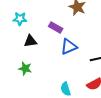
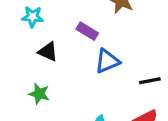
black triangle: (30, 41) -> (48, 52), turned 32

